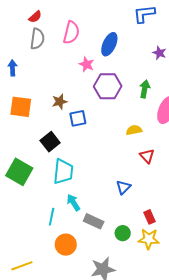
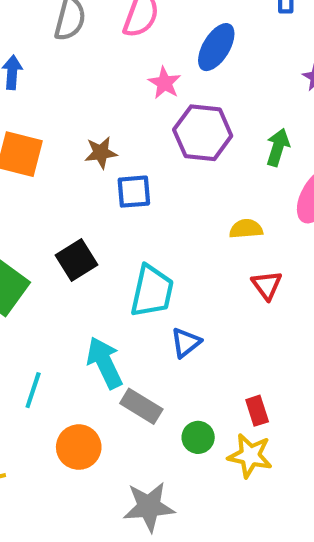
black square: (50, 142) -> (77, 260), moved
cyan trapezoid: (63, 172) -> (152, 291), moved
blue triangle: (123, 187) -> (186, 343), moved
cyan arrow: (73, 202) -> (105, 363), size x1.4
cyan line: (52, 217) -> (33, 390), moved

